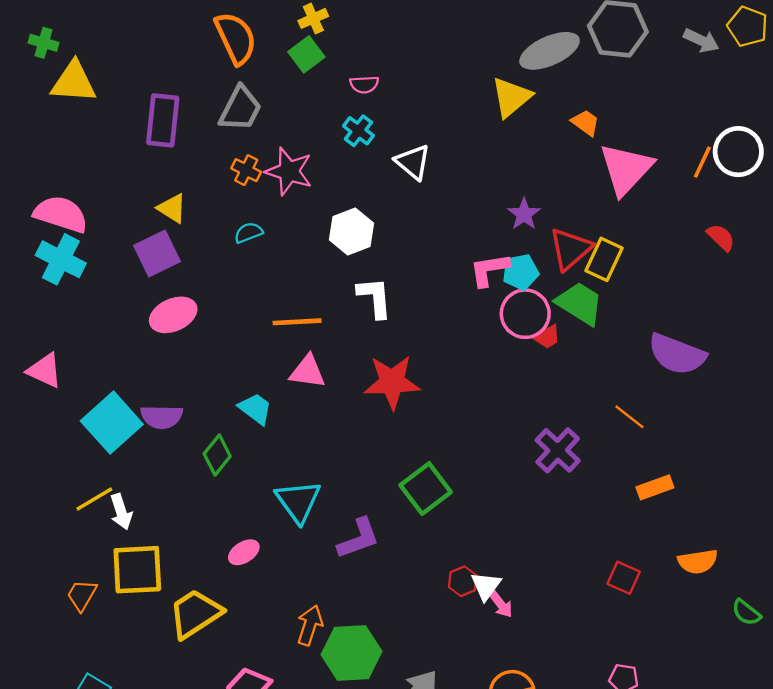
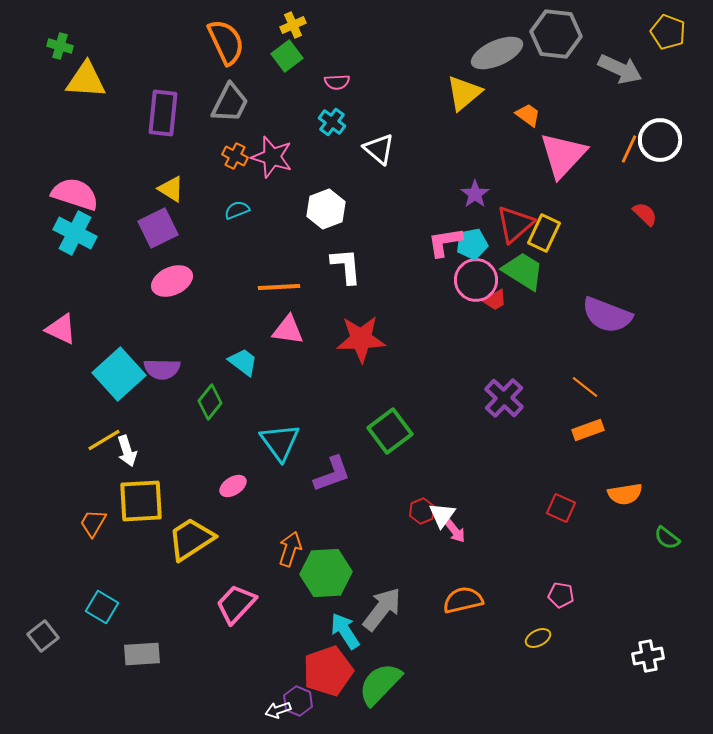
gray arrow: (701, 40) -> (620, 69), moved, size x1.4
orange line: (629, 417) -> (585, 387), moved

